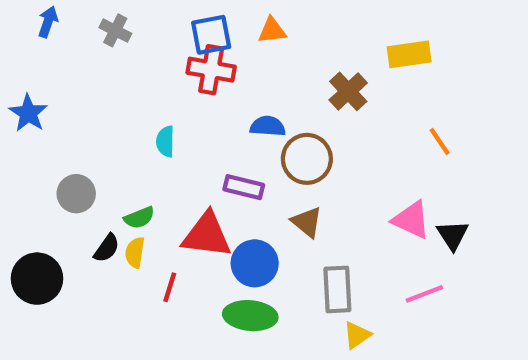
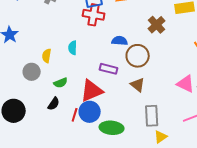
red triangle: (207, 235) -> (92, 91), turned -30
black semicircle: (107, 248) -> (54, 104), moved
yellow semicircle: (135, 252) -> (47, 56), moved
blue circle: (255, 263) -> (90, 112), moved

